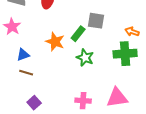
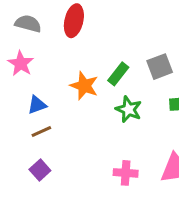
gray square: (96, 21) -> (160, 67), moved, turned -30
brown line: (26, 73) -> (41, 132), turned -40
purple square: (34, 103) -> (40, 170), moved

